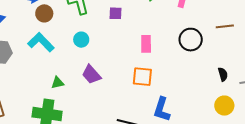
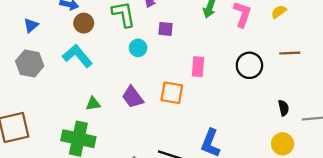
cyan circle: (81, 40) -> (138, 48), moved
orange square: (142, 77) -> (172, 93), moved

